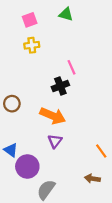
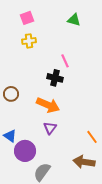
green triangle: (66, 14) -> (74, 20), moved
black cross: (60, 86) -> (55, 78), turned 35
brown arrow: (92, 179) -> (84, 162), size x1.5

